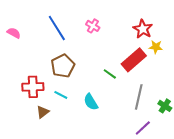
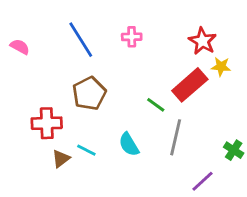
pink cross: (93, 26) -> (132, 37), turned -32
cyan line: (61, 95) -> (86, 150), moved
gray line: (139, 97) -> (176, 137), moved

